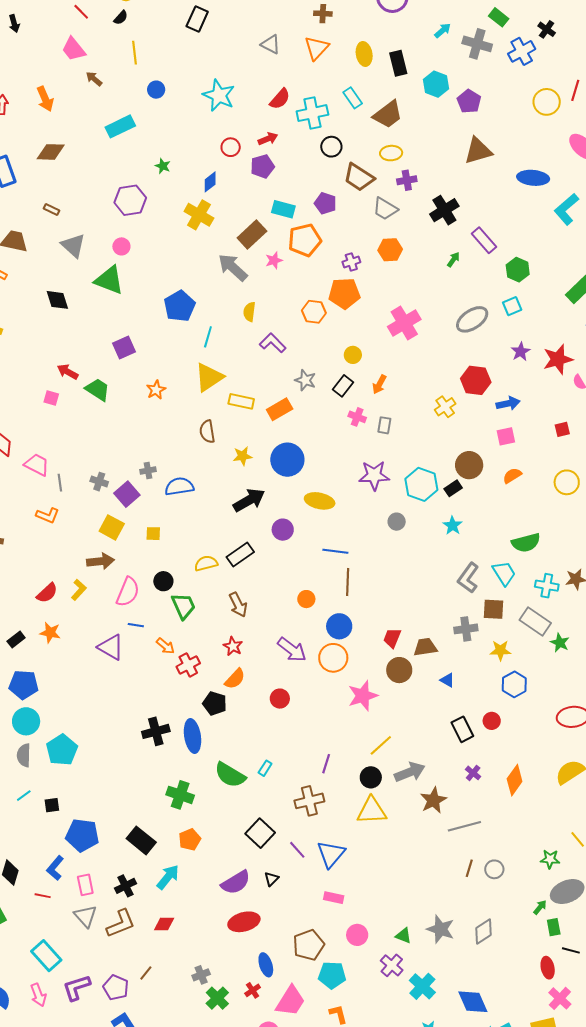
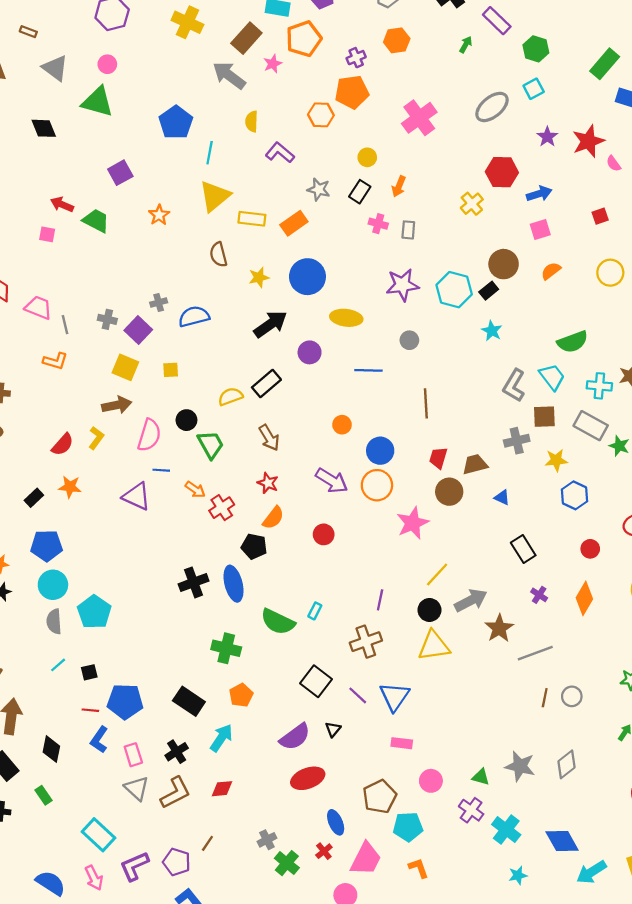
gray circle: (397, 522) -> (409, 340), moved
brown line: (348, 582) -> (426, 403), moved
red circle: (492, 721) -> (590, 549), moved
red line: (43, 896) -> (90, 710), moved

